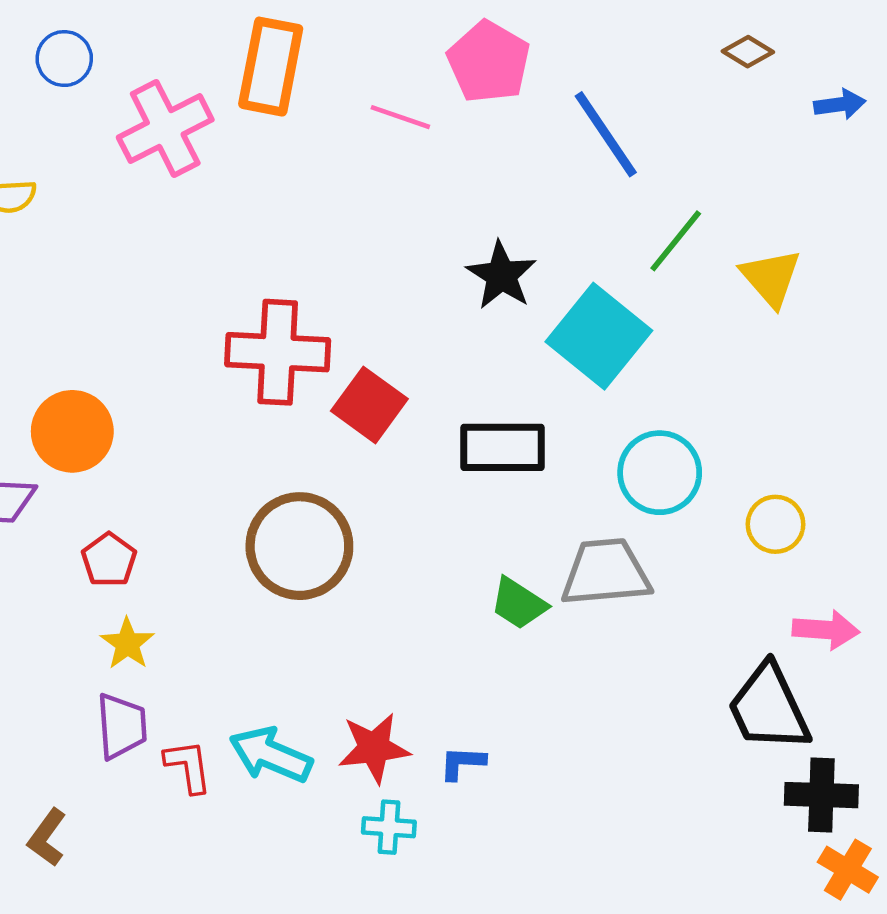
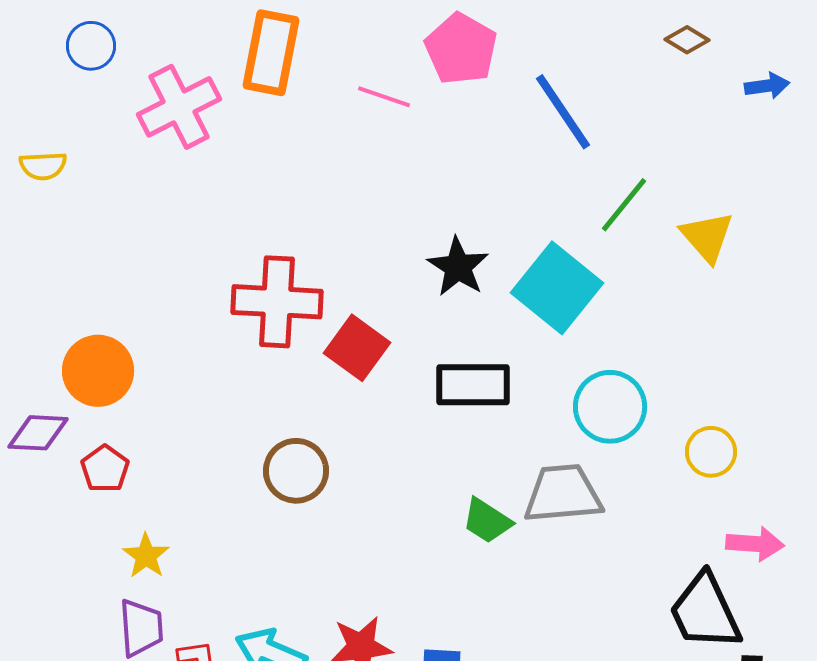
black star: (501, 275) -> (458, 267), moved
brown circle: (299, 546) -> (296, 471), size x0.7
red pentagon: (109, 560) -> (105, 469), moved

